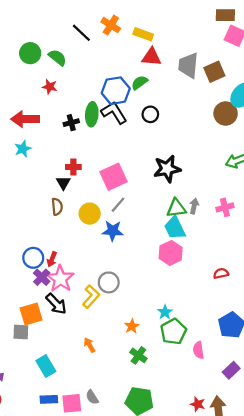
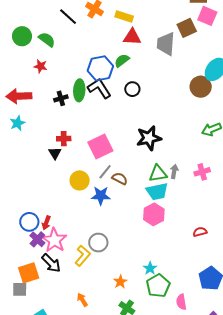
brown square: (214, 72) -> (187, 28), moved
brown semicircle: (57, 207) -> (120, 179), moved, turned -56
cyan trapezoid: (175, 228) -> (157, 192), turned -75

